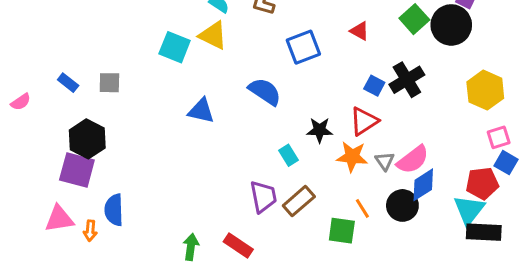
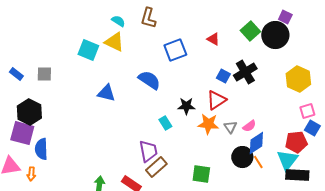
pink semicircle: (413, 160) -> (249, 126), size x0.6
brown rectangle: (299, 201) -> (156, 167), moved
orange line: (362, 208) -> (258, 162), moved
blue semicircle: (114, 210) -> (41, 149), moved

